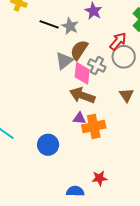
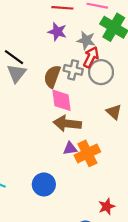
black line: (49, 24) -> (14, 57), turned 30
gray star: (70, 26) -> (86, 40), moved
gray triangle: (64, 61) -> (17, 73), moved
gray cross: (97, 66) -> (73, 70), moved

